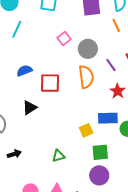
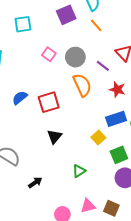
black triangle: (30, 108) -> (54, 137), moved

